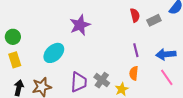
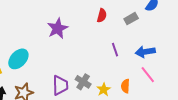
red semicircle: (135, 15) -> (102, 15), moved, turned 32
cyan ellipse: (54, 53) -> (18, 59), moved
orange semicircle: (134, 73) -> (125, 86), moved

